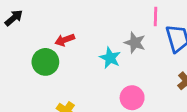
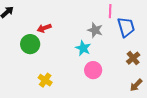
cyan star: (110, 58) -> (83, 48), moved

